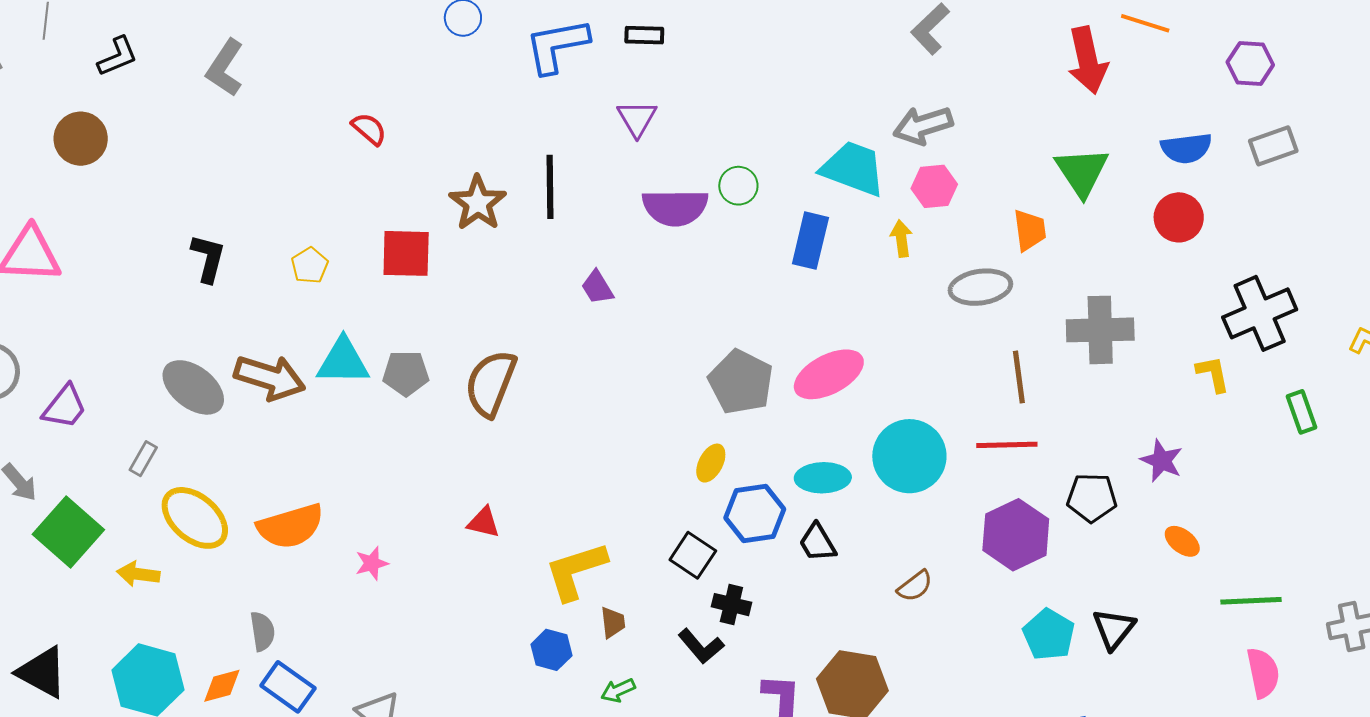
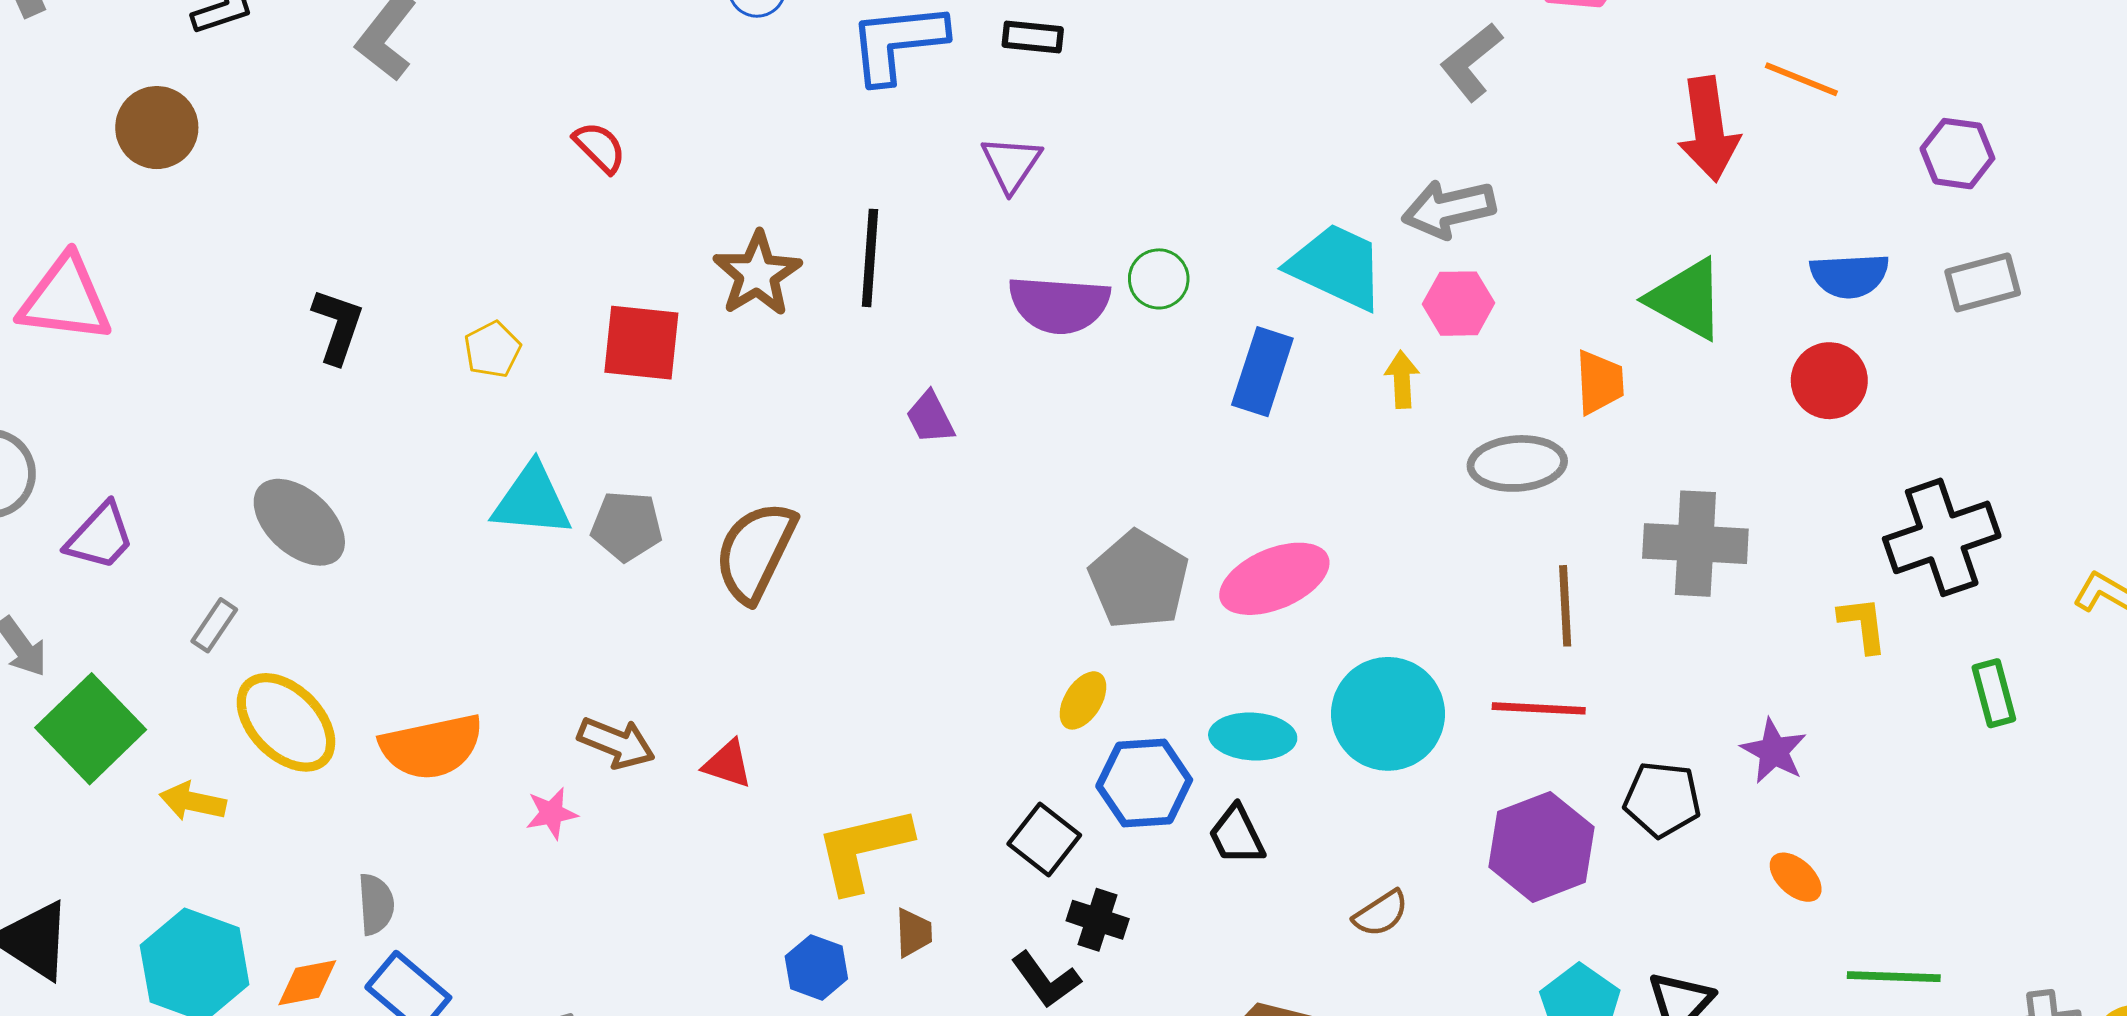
green triangle: (1082, 172) -> (1686, 299), turned -32
brown arrow: (270, 378) -> (616, 743), moved, size x0.7

